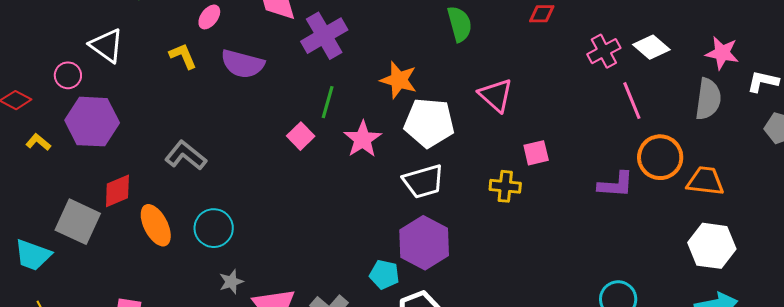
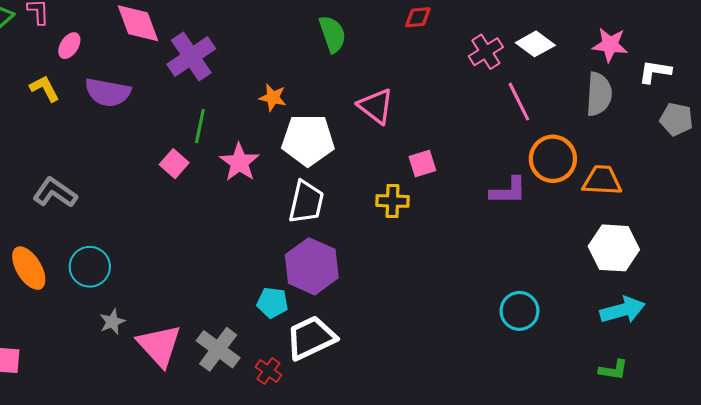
orange star: (399, 80) -> (273, 98), size x0.7
white trapezoid: (423, 181) -> (306, 202), turned -57

